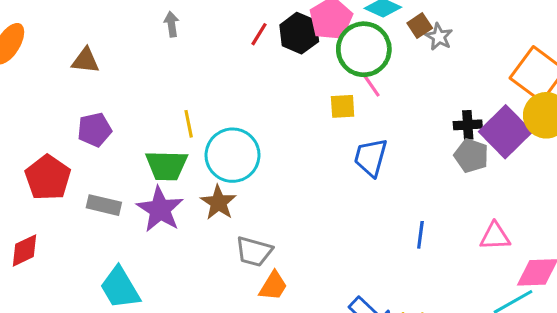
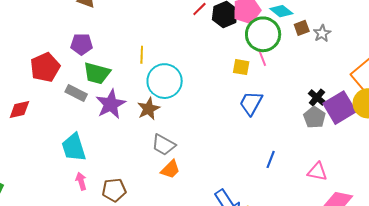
gray star: (439, 37) -> (322, 33), moved
black cross: (468, 125) -> (317, 98), turned 30
green trapezoid: (166, 166) -> (97, 73), moved

